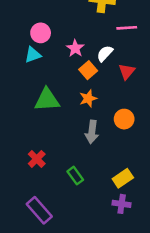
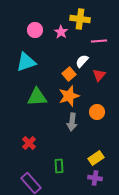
pink circle: (41, 33) -> (35, 30), moved
pink star: (75, 48) -> (61, 32), moved
cyan triangle: (33, 55) -> (26, 62), size x1.5
orange star: (88, 98) -> (69, 96), size x1.5
green rectangle: (75, 176) -> (59, 166), moved, turned 32

